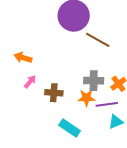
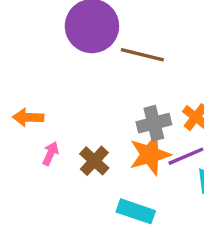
brown cross: (54, 93) -> (94, 161), turned -36
orange star: (86, 98) -> (150, 155), size x1.4

